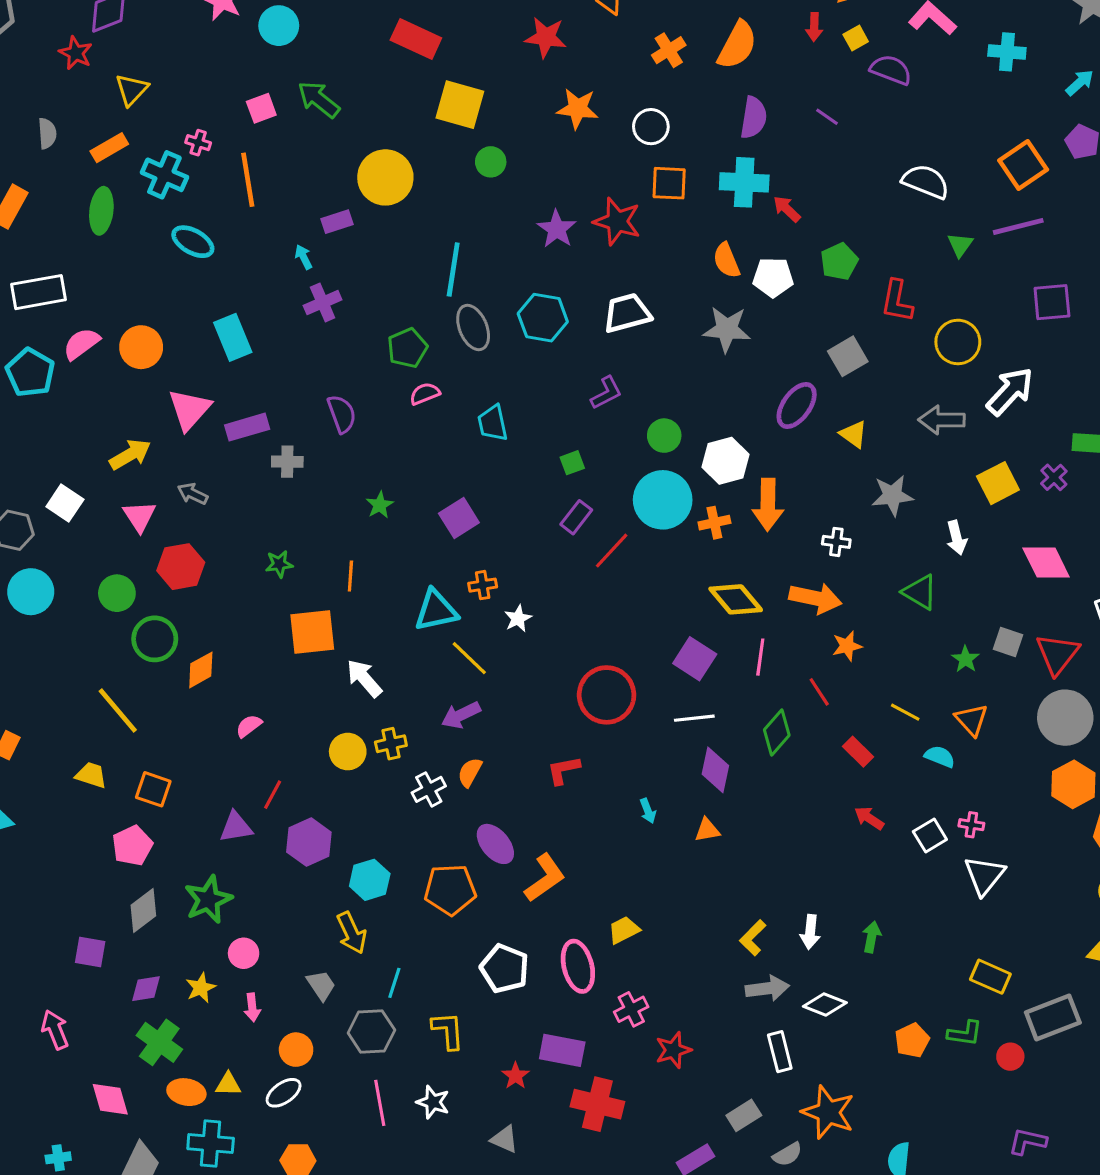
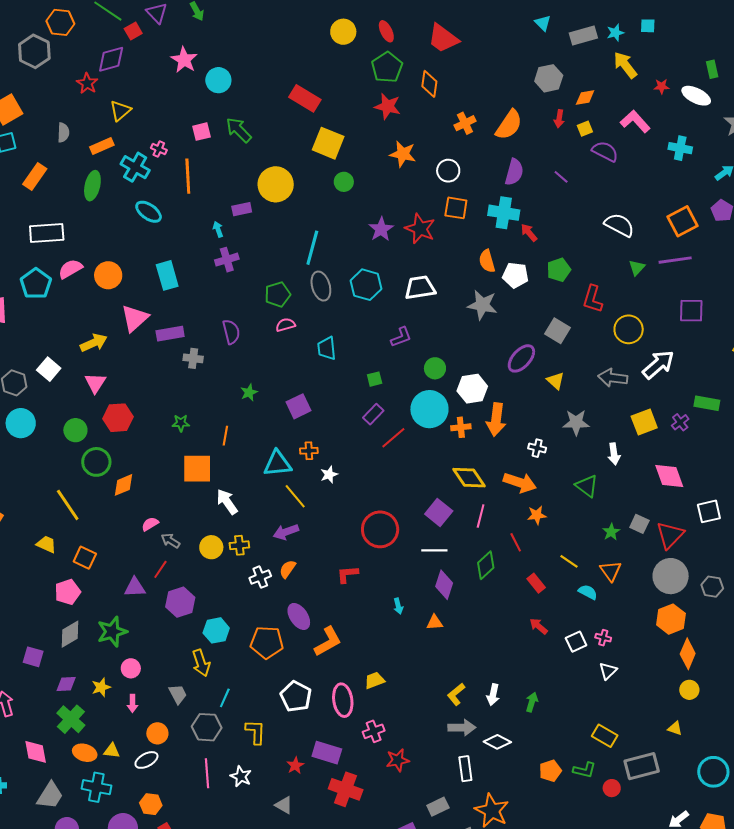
gray square: (848, 356) -> (557, 331), turned -35
gray arrow: (193, 494) -> (170, 541), moved
white triangle: (984, 875) -> (608, 671), size x0.7

